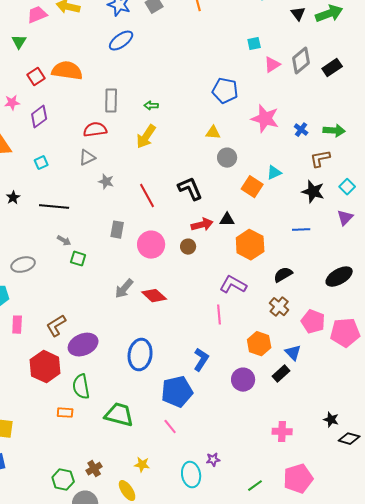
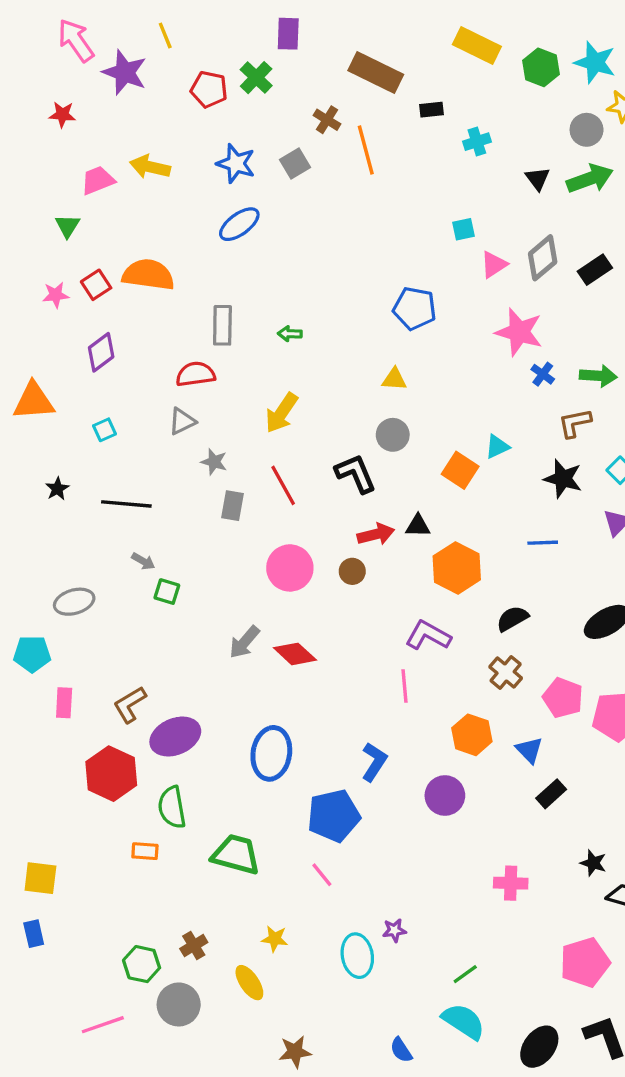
pink star: (12, 103) -> (56, 295), moved
pink star: (265, 119) -> (519, 332), moved
yellow arrow: (146, 137) -> (281, 413), moved
gray circle: (227, 158) -> (393, 435), moved
gray rectangle: (117, 230) -> (233, 506), moved
black rectangle: (281, 374) -> (551, 794), moved
pink pentagon: (298, 479) -> (585, 962), moved

